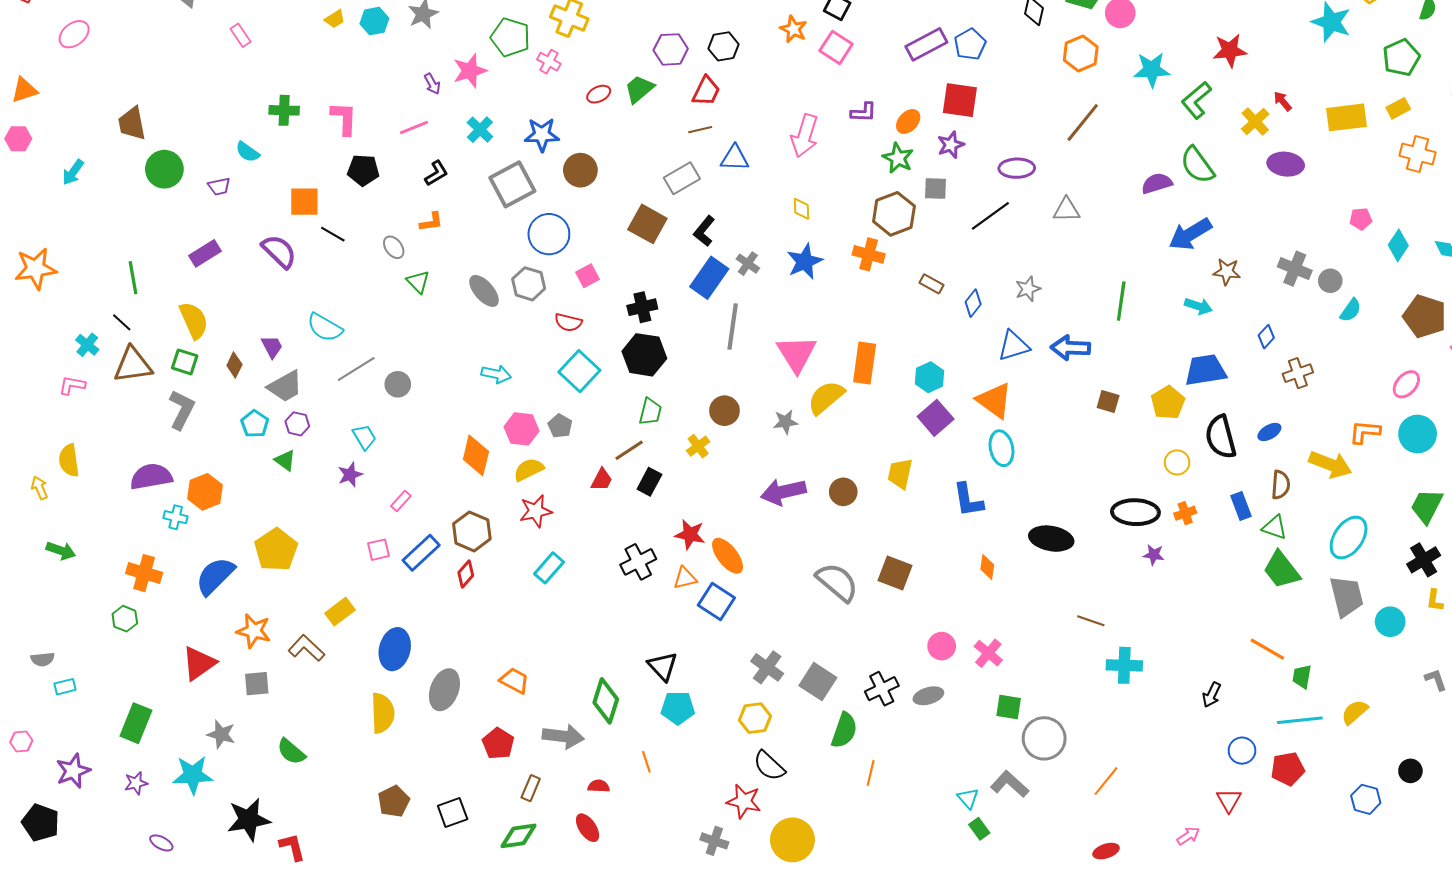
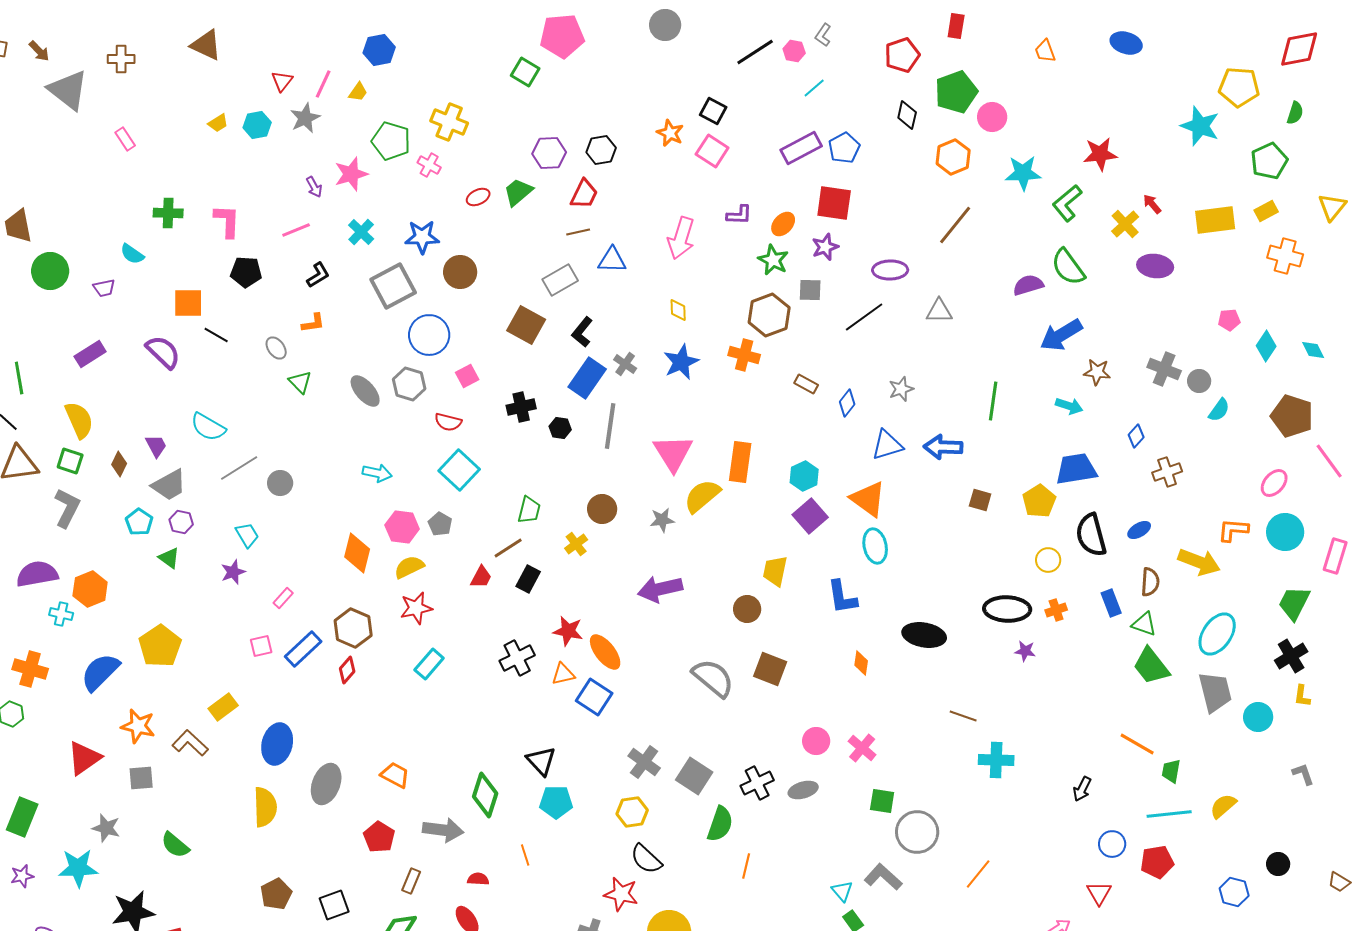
black hexagon: (644, 355) -> (560, 428), moved, size x0.5
brown circle: (843, 492) -> (747, 609), moved

